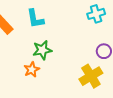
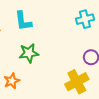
orange star: (32, 70) -> (12, 81), moved

